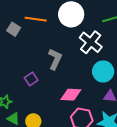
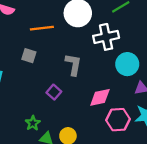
gray square: (14, 29) -> (29, 56), moved
white cross: (91, 42) -> (106, 37), turned -35

